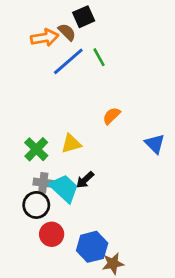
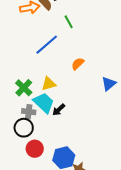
blue line: (68, 61) -> (47, 45), moved
blue triangle: (155, 144) -> (109, 84), turned 35
cyan trapezoid: (64, 188) -> (44, 103), moved

